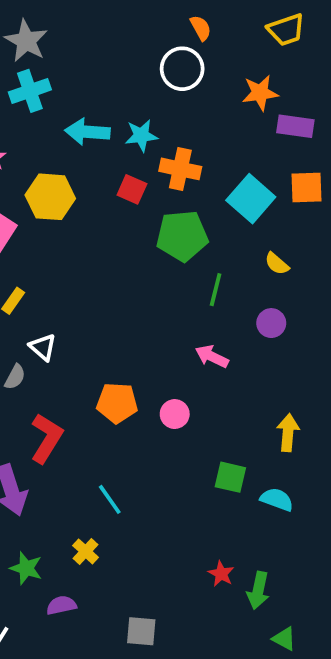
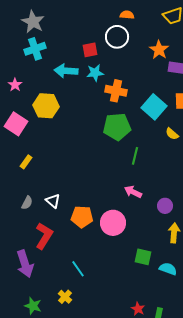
orange semicircle: (201, 28) -> (127, 15), turned -56
orange star: (260, 93) -> (159, 50), turned -30
red square: (132, 189) -> (90, 50), moved, turned -35
yellow semicircle: (277, 264) -> (172, 134), moved
purple circle: (271, 323) -> (165, 206), moved
white triangle: (43, 347) -> (53, 201), moved
pink circle: (175, 414) -> (113, 223), size x1.6

